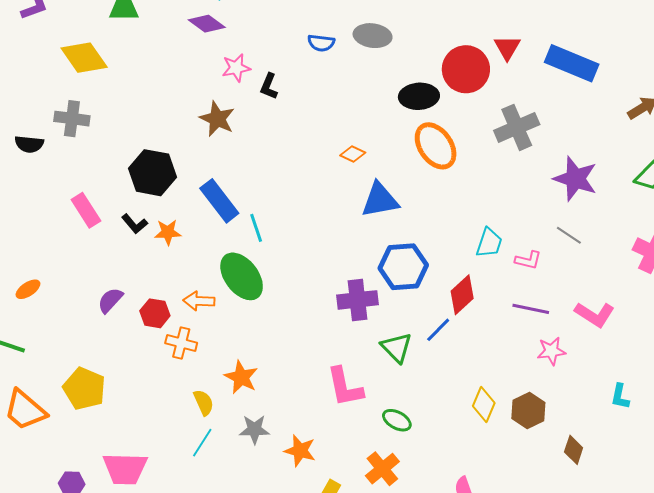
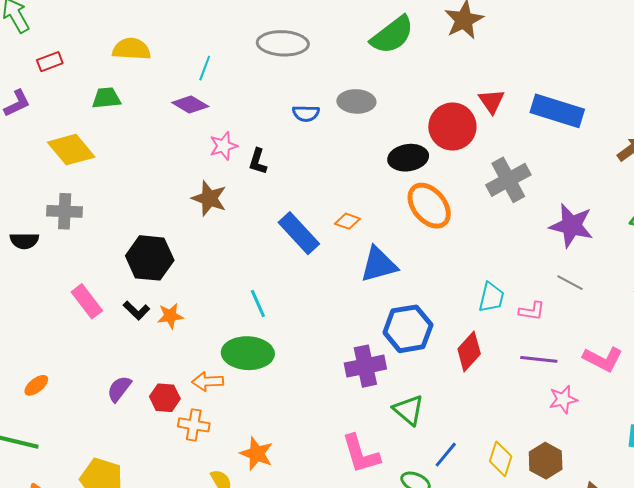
blue rectangle: (219, 201) -> (299, 233), moved
green ellipse: (242, 276) -> (248, 353), turned -45
blue line: (438, 330) -> (446, 455), moved

